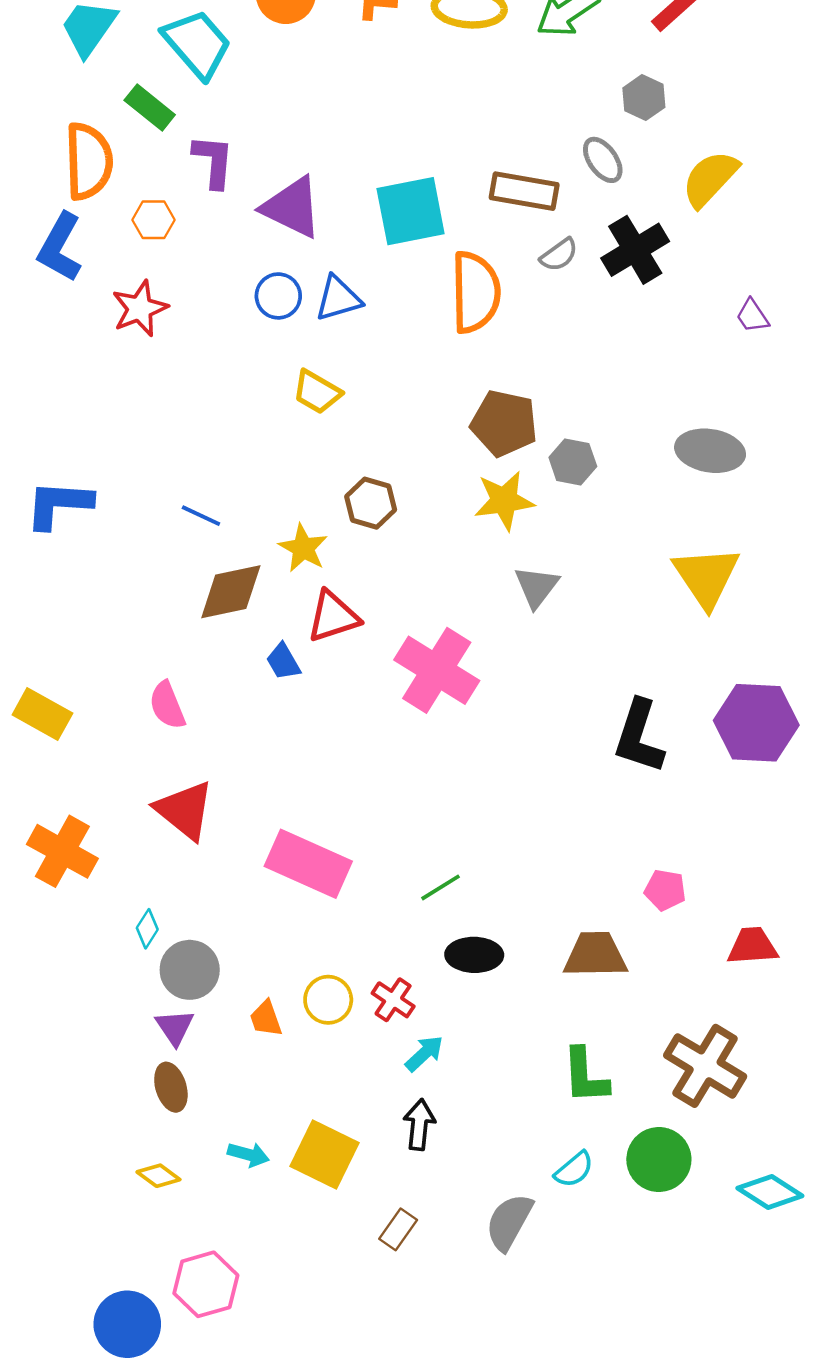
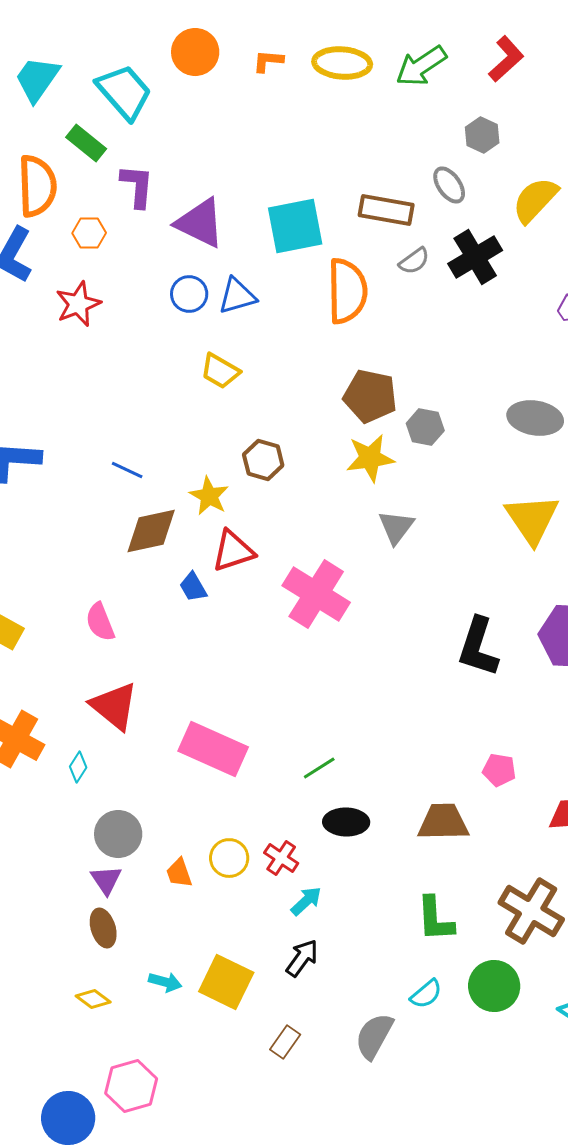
cyan diamond: (147, 929) -> (78, 767), moved
black arrow: (419, 1125) -> (302, 958), turned 30

